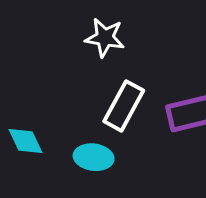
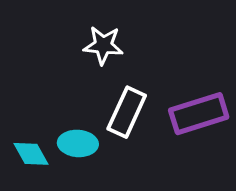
cyan ellipse: (94, 157) -> (78, 143), moved

